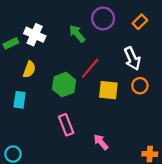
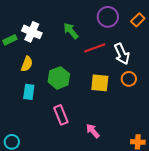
purple circle: (103, 18) -> (108, 17), moved
orange rectangle: (140, 22) -> (138, 20), moved
red line: (90, 68) -> (95, 48), moved, turned 30
cyan rectangle: (20, 100) -> (29, 92), moved

